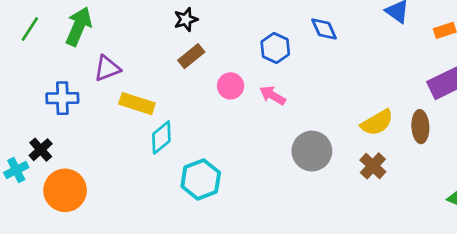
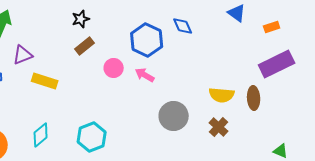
blue hexagon: (275, 48) -> (147, 40), size x1.5
yellow semicircle: (377, 123) -> (222, 95), turned 35
cyan diamond: (161, 137) -> (41, 135), moved

